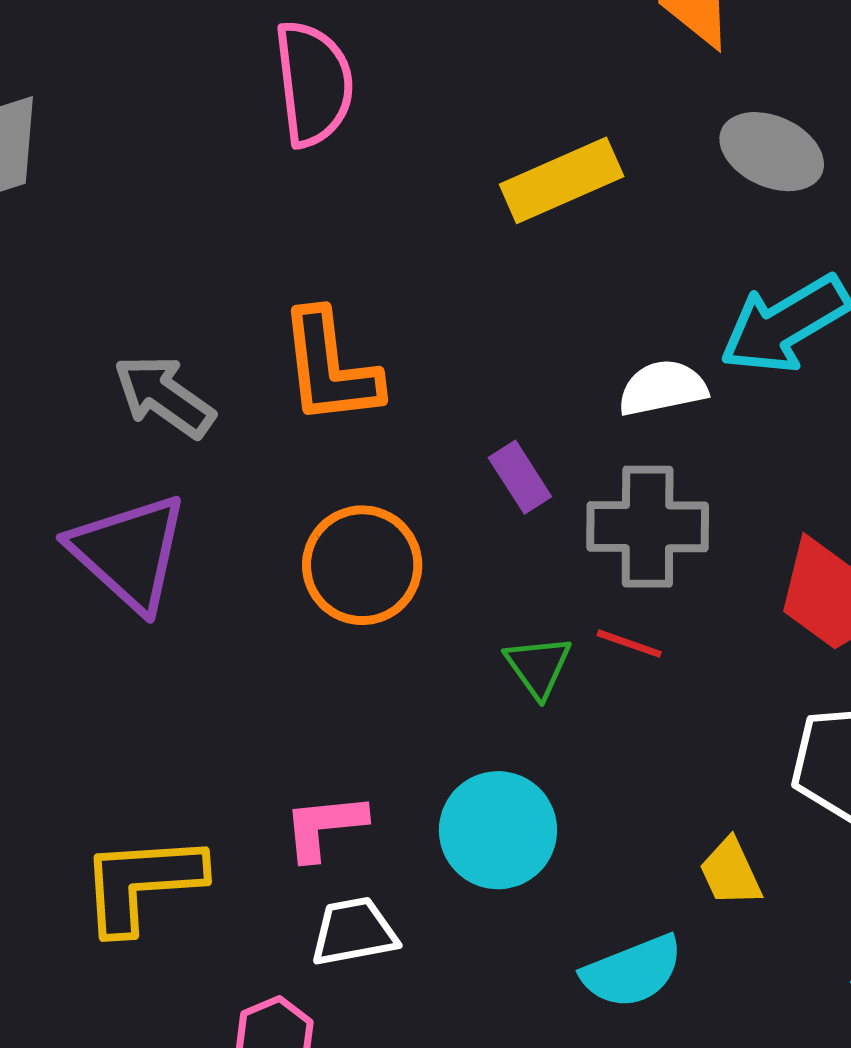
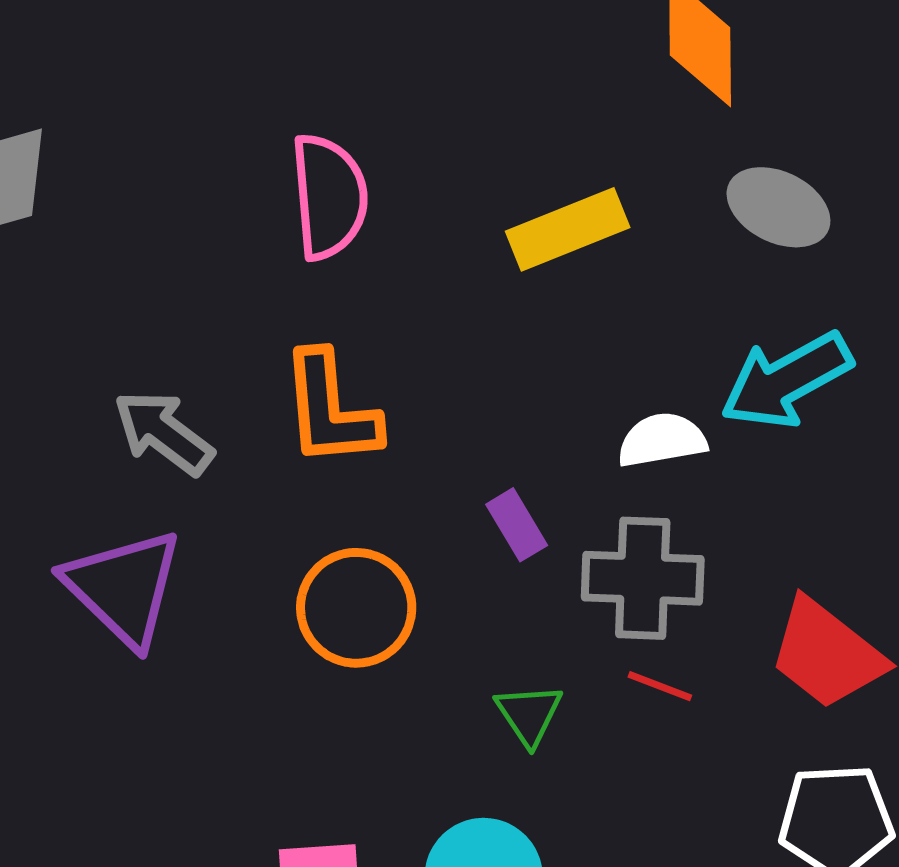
pink semicircle: (314, 84) -> (329, 197), moved
red line: (629, 644) -> (660, 686), moved

